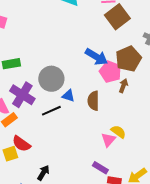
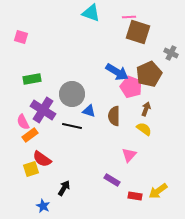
brown square: (117, 17) -> (138, 32), turned -35
brown arrow: (123, 86) -> (146, 109), moved
black line: (51, 111) -> (72, 126), turned 36
yellow semicircle: (118, 132) -> (144, 129), moved
purple rectangle: (100, 168) -> (112, 180), moved

